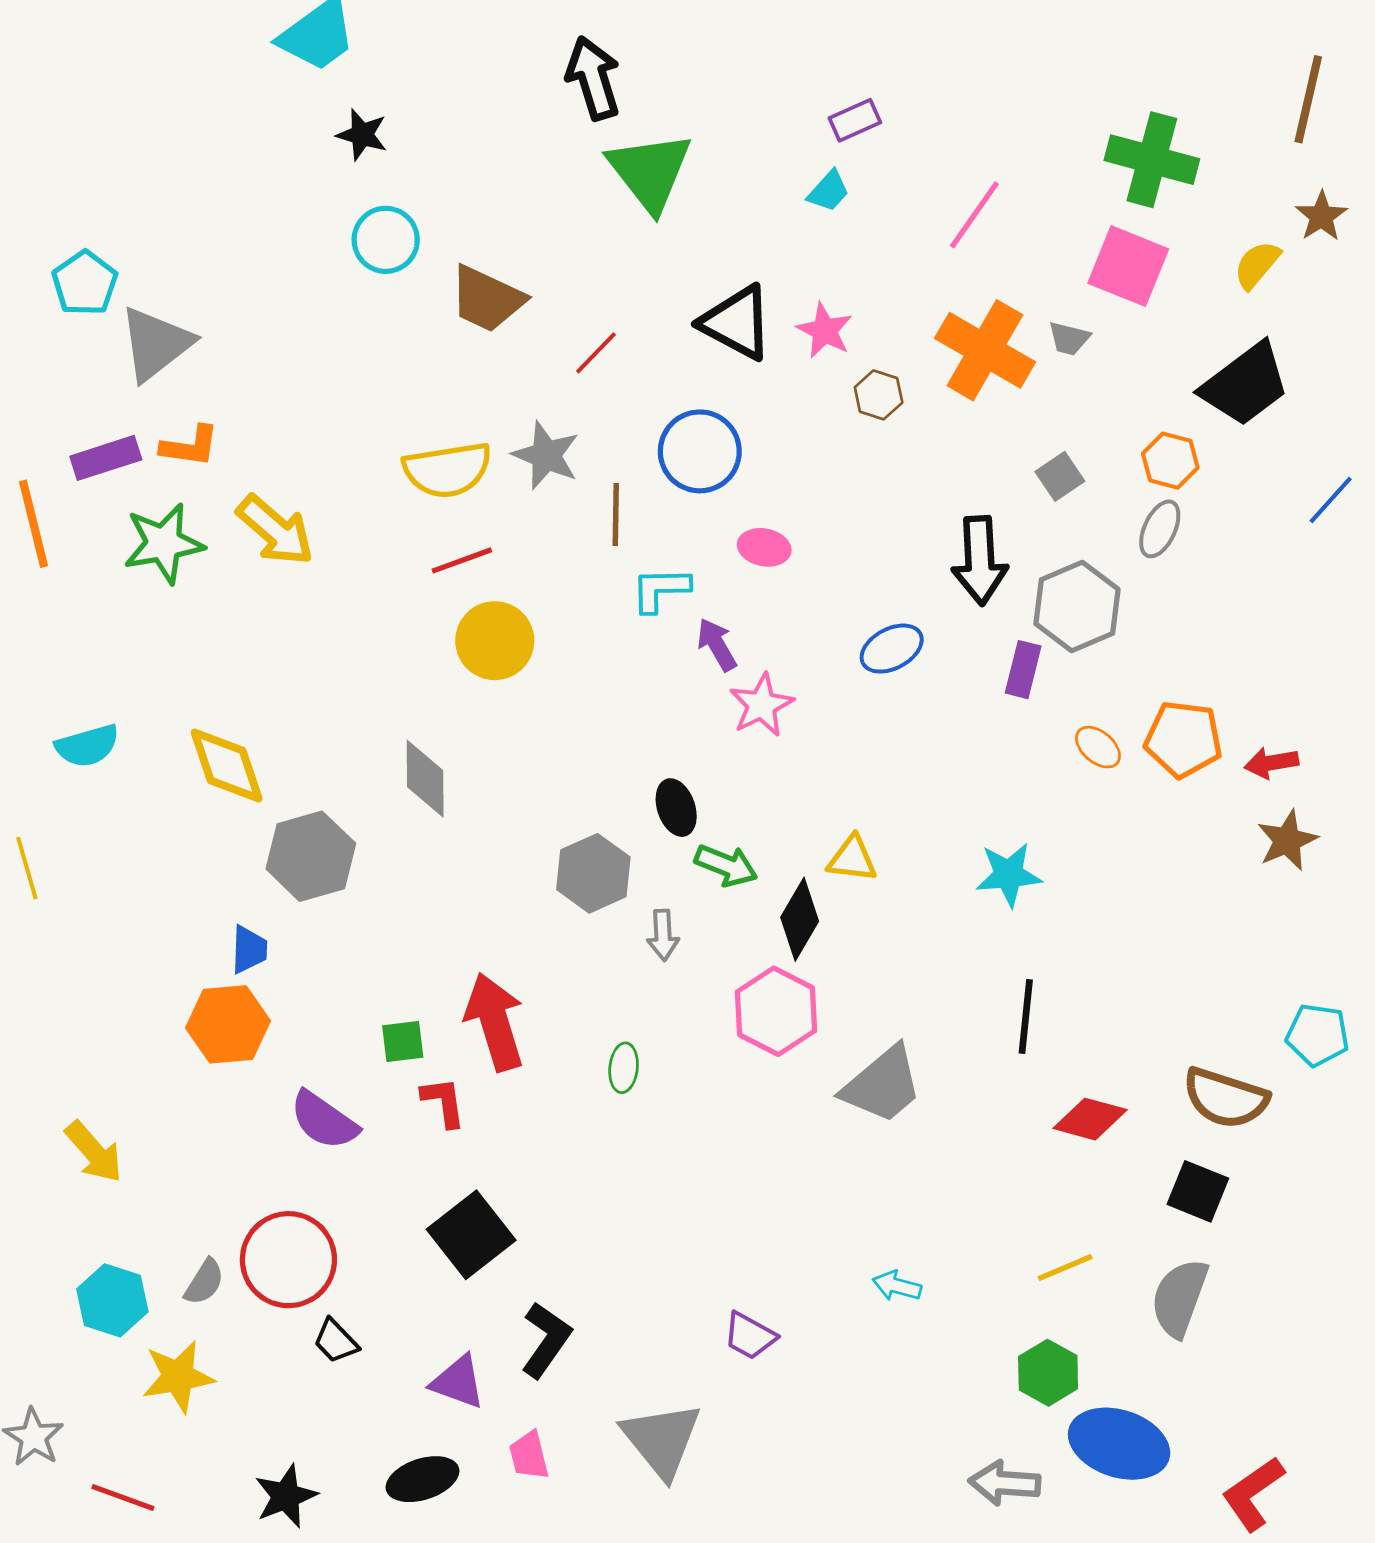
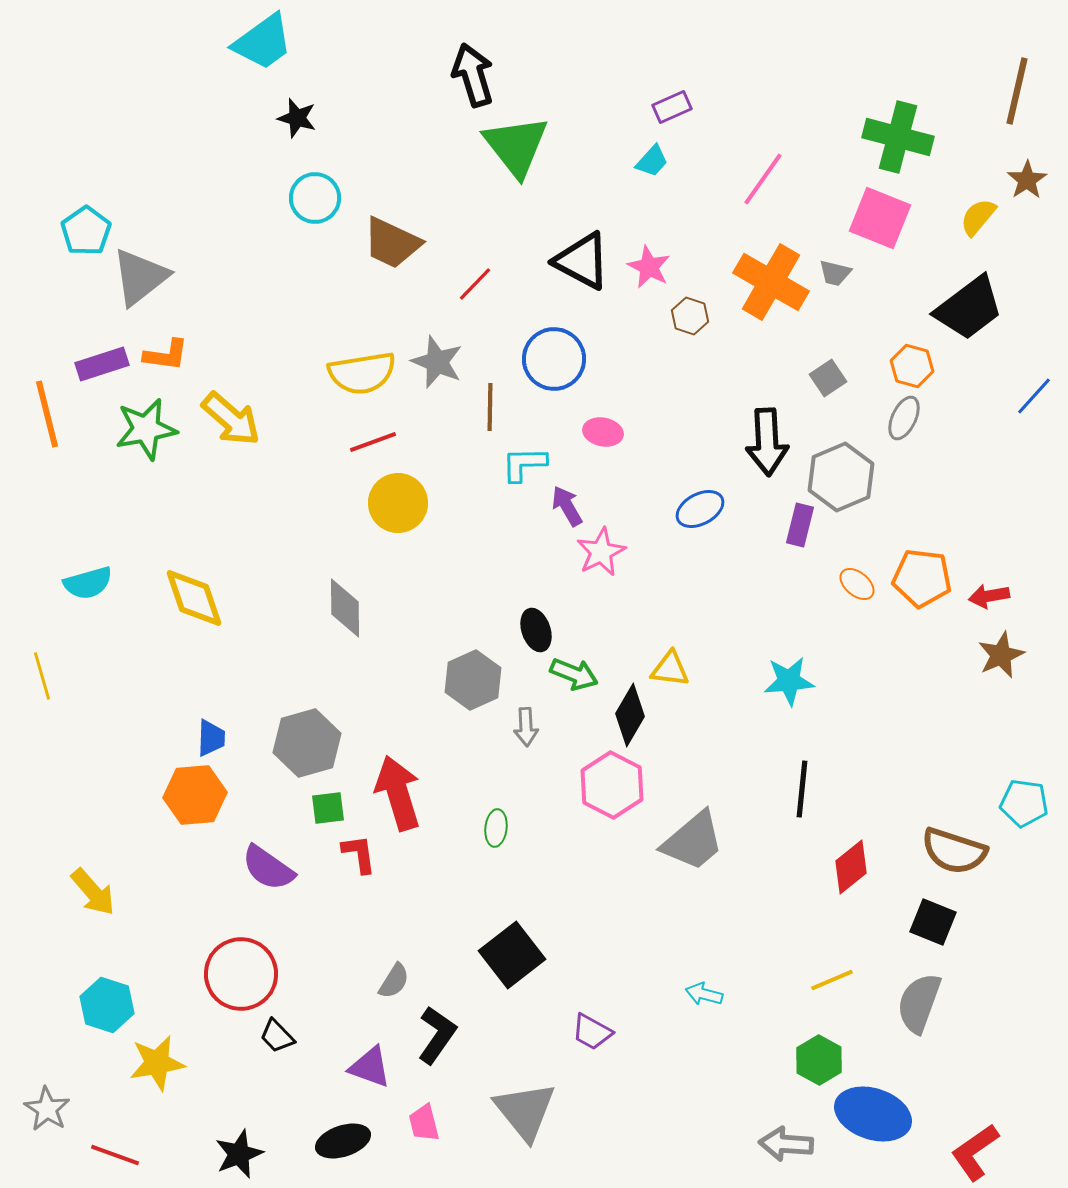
gray hexagon: (311, 856) -> (307, 743), moved
red diamond: (1090, 1119) -> (851, 867), turned -54
black square: (471, 1235) -> (512, 955), moved
gray semicircle: (204, 1282) -> (394, 981), moved

